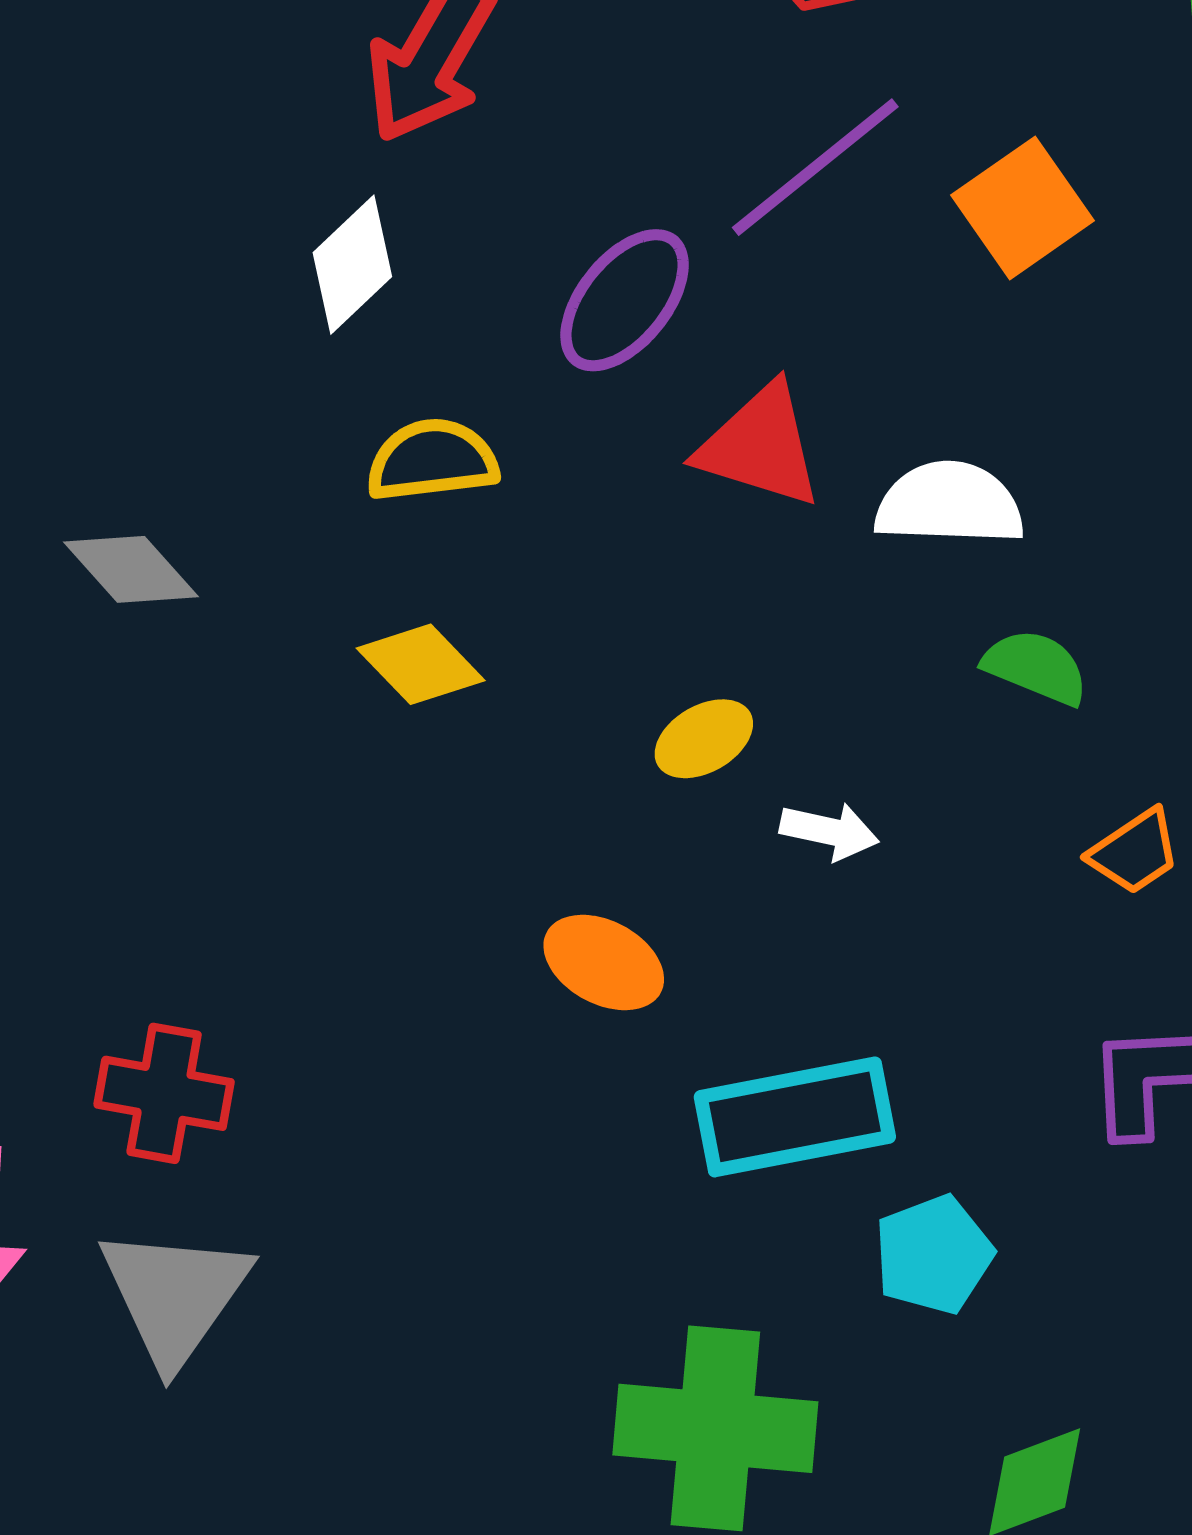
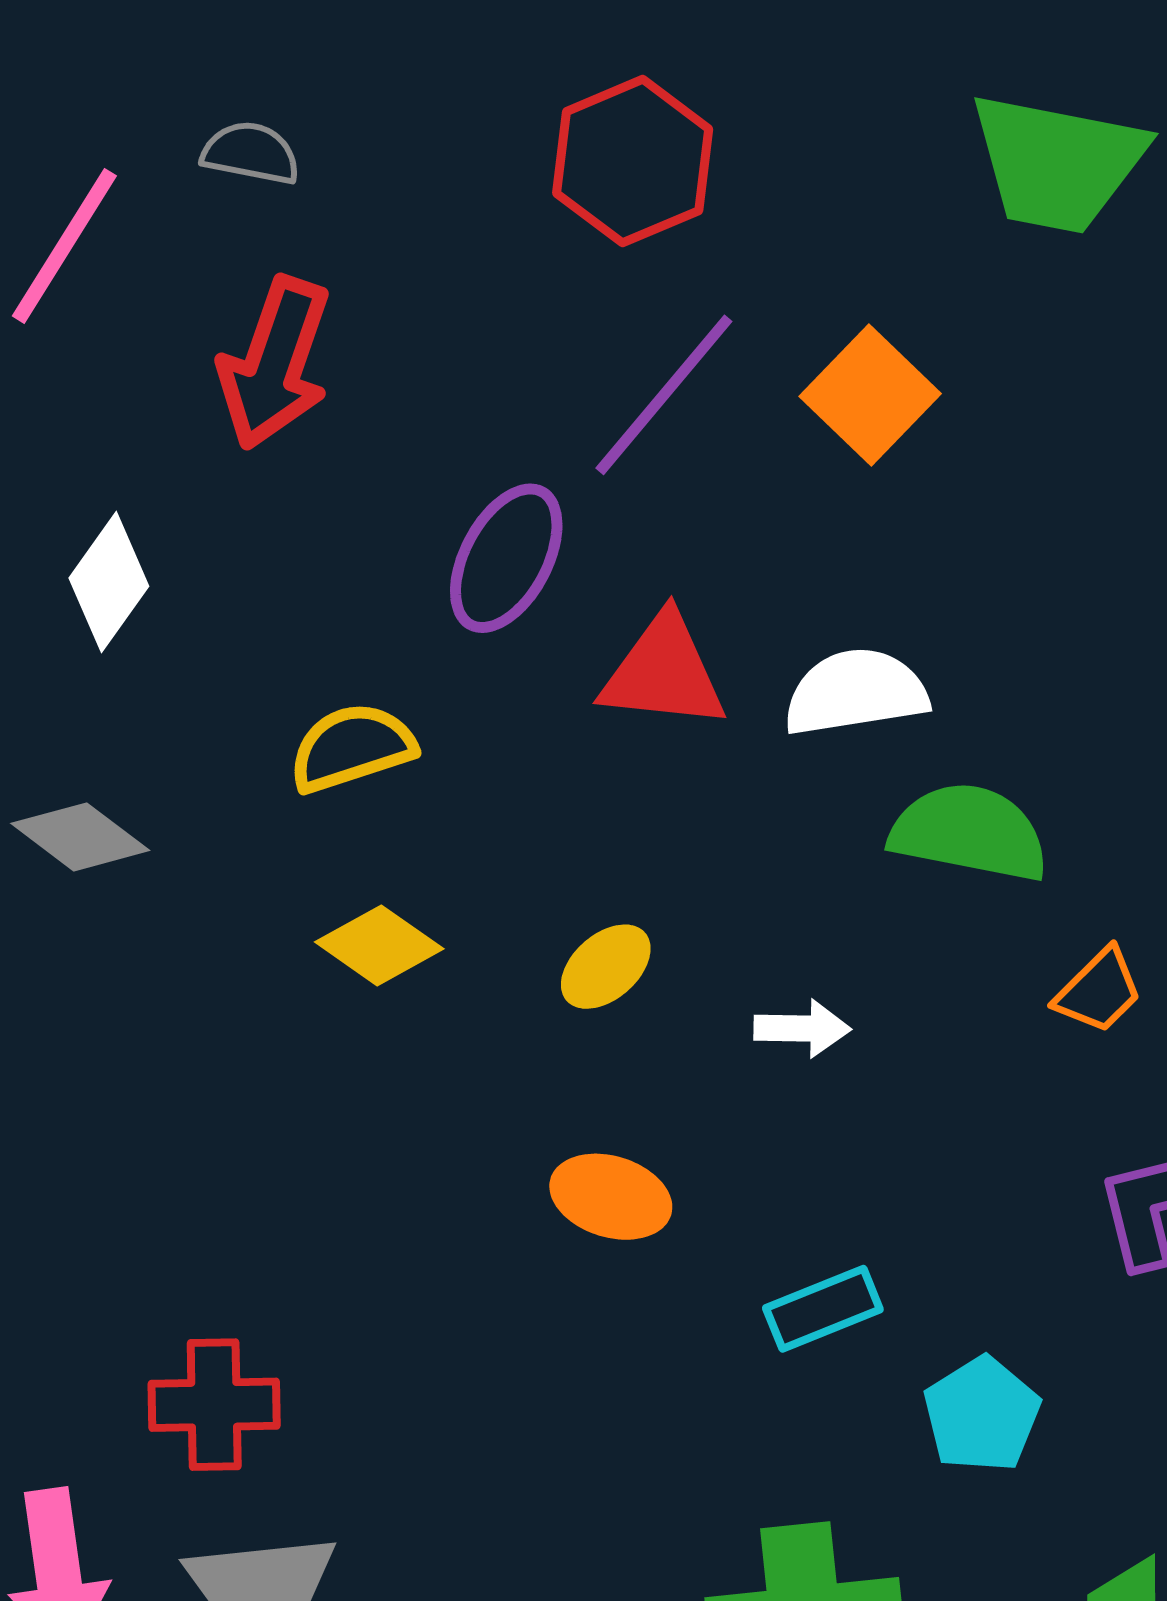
white diamond: (352, 265) -> (109, 582), moved
gray diamond: (131, 569) -> (80, 837), moved
green semicircle: (1036, 667) -> (969, 832), size x1.5
yellow ellipse: (704, 739) -> (606, 967), moved
cyan rectangle: (795, 1117) -> (823, 1309), size x0.6

